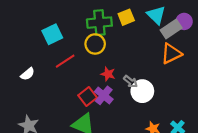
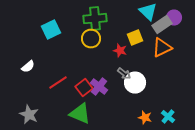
yellow square: (126, 17) -> (135, 38), moved
red line: (65, 61) -> (58, 83), moved
red star: (108, 74) -> (120, 51), moved

